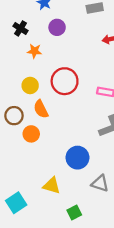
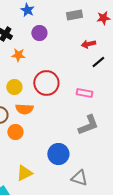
orange semicircle: (41, 109) -> (24, 109), turned -60
yellow triangle: (52, 186) -> (24, 173), moved, turned -42

